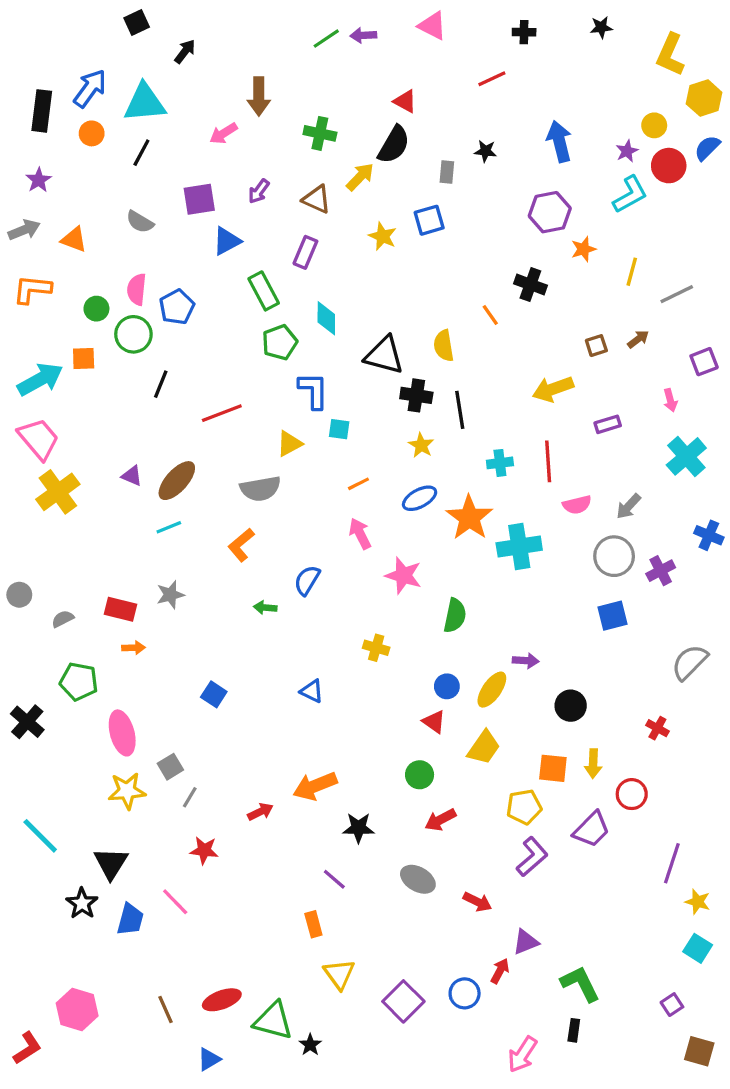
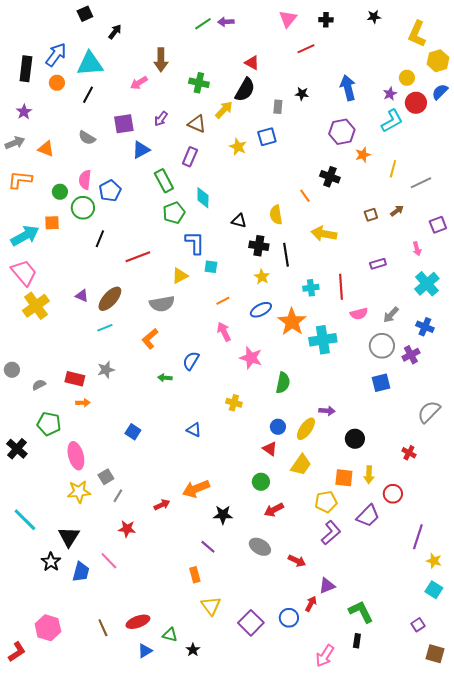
pink triangle: (432, 26) -> (288, 19), moved, turned 42
black triangle: (384, 355) -> (239, 221), size x0.6
yellow arrow: (553, 389) -> (324, 234), moved, turned 30
blue cross: (709, 535) -> (425, 327), moved
green triangle: (273, 1021) -> (170, 635), size x0.6
blue triangle: (209, 1059) -> (145, 651), moved

